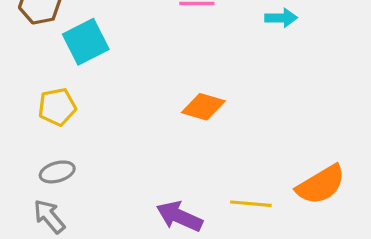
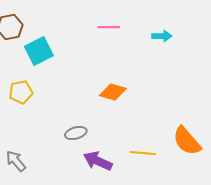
gray ellipse: (57, 172) -> (76, 133), moved
orange semicircle: (321, 185) -> (187, 141), turned 80

